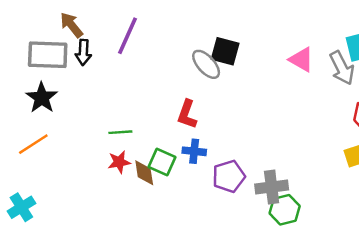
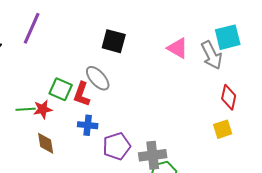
gray ellipse: (206, 64) -> (98, 78), moved
red star: (119, 162) -> (43, 109), moved
green square: (162, 162) -> (61, 89), moved

